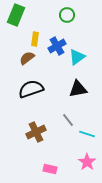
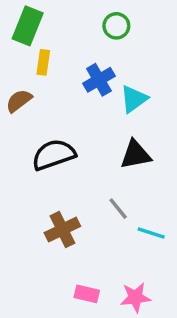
yellow rectangle: (35, 39) -> (43, 62), moved
brown semicircle: (27, 58) -> (19, 101), moved
pink star: (87, 162) -> (136, 297), moved, turned 30

